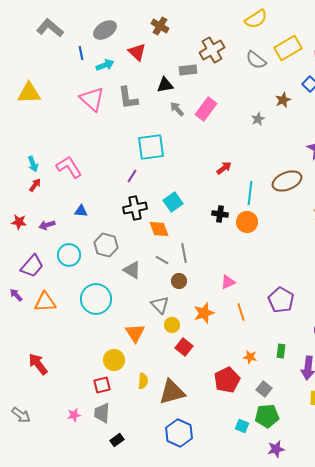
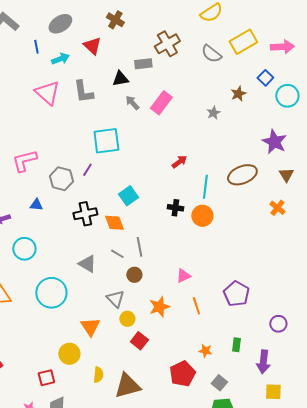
pink L-shape: (69, 167) -> (24, 161), turned -72
black cross: (135, 208) -> (85, 214), moved
gray hexagon: (106, 245) -> (61, 179), moved
red square: (102, 385) -> (46, 378), moved

